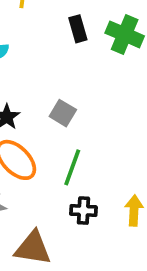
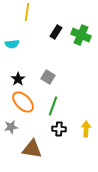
black rectangle: (78, 29) -> (56, 32), turned 48

